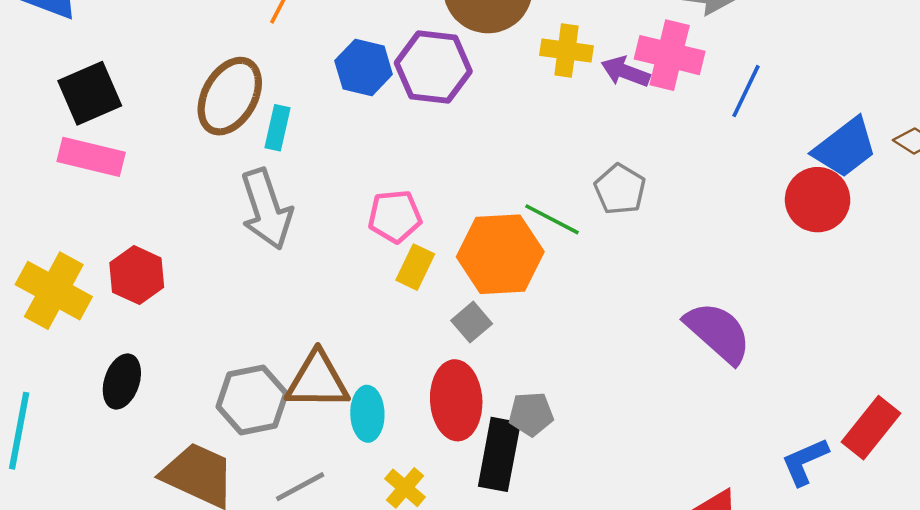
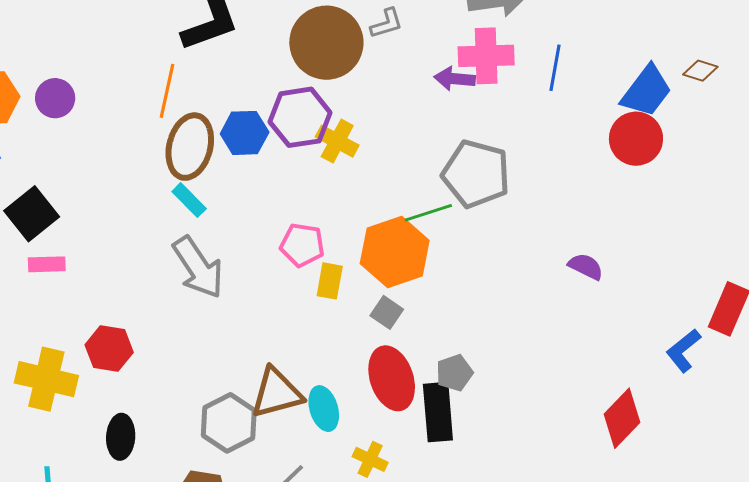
yellow cross: (566, 51) -> (337, 141), moved, turned 36
brown ellipse: (230, 96) -> (190, 147), moved
cyan rectangle: (278, 128) -> (189, 200), turned -42
pink rectangle: (91, 157) -> (47, 264), size x0.7
gray pentagon: (620, 189) -> (476, 174), size x1.6
pink pentagon: (395, 216) -> (302, 245), turned 30
green line: (552, 219) -> (428, 213), turned -30
purple semicircle: (718, 332) -> (586, 267), size x0.6

